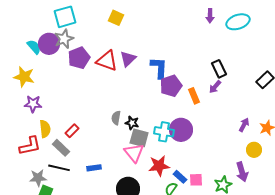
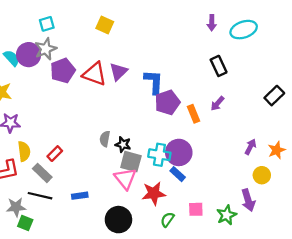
cyan square: (65, 17) -> (47, 24), size x0.6
black rectangle: (219, 69) -> (219, 66), moved
blue rectangle: (180, 177) -> (178, 174), moved

